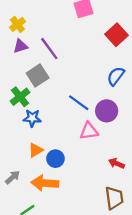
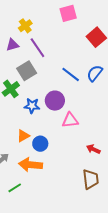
yellow cross: (17, 24) -> (25, 26), moved
blue line: (79, 103) -> (71, 74), moved
purple circle: (107, 111) -> (55, 101), moved
blue star: (32, 118) -> (32, 106), moved

